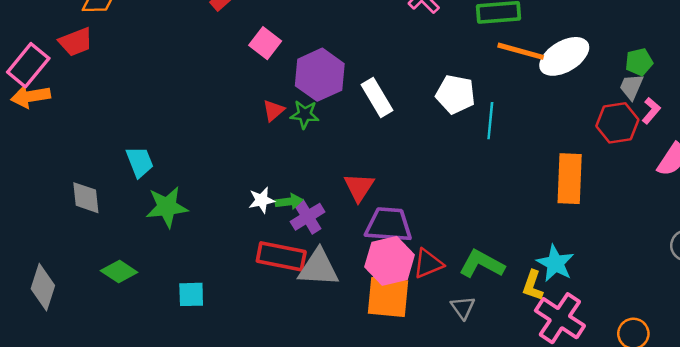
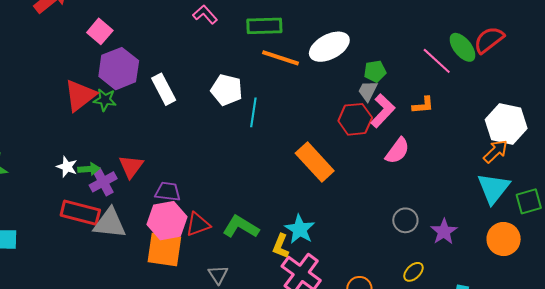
pink square: (265, 43) -> (100, 31), moved
white ellipse: (564, 56) -> (329, 47), moved
red triangle: (273, 110) -> (80, 95), size x1.8
pink L-shape: (651, 111) -> (383, 111), size x1.6
orange rectangle: (570, 179) -> (315, 162), turned -48
red triangle: (359, 187) -> (131, 166), moved
white star: (262, 200) -> (67, 167), turned 30
purple trapezoid: (389, 225) -> (168, 192), size x0.7
gray triangle: (463, 308) -> (218, 275), moved

